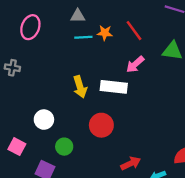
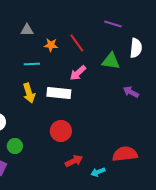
cyan line: (83, 37) -> (32, 64), moved
red circle: (101, 125) -> (61, 131), moved

